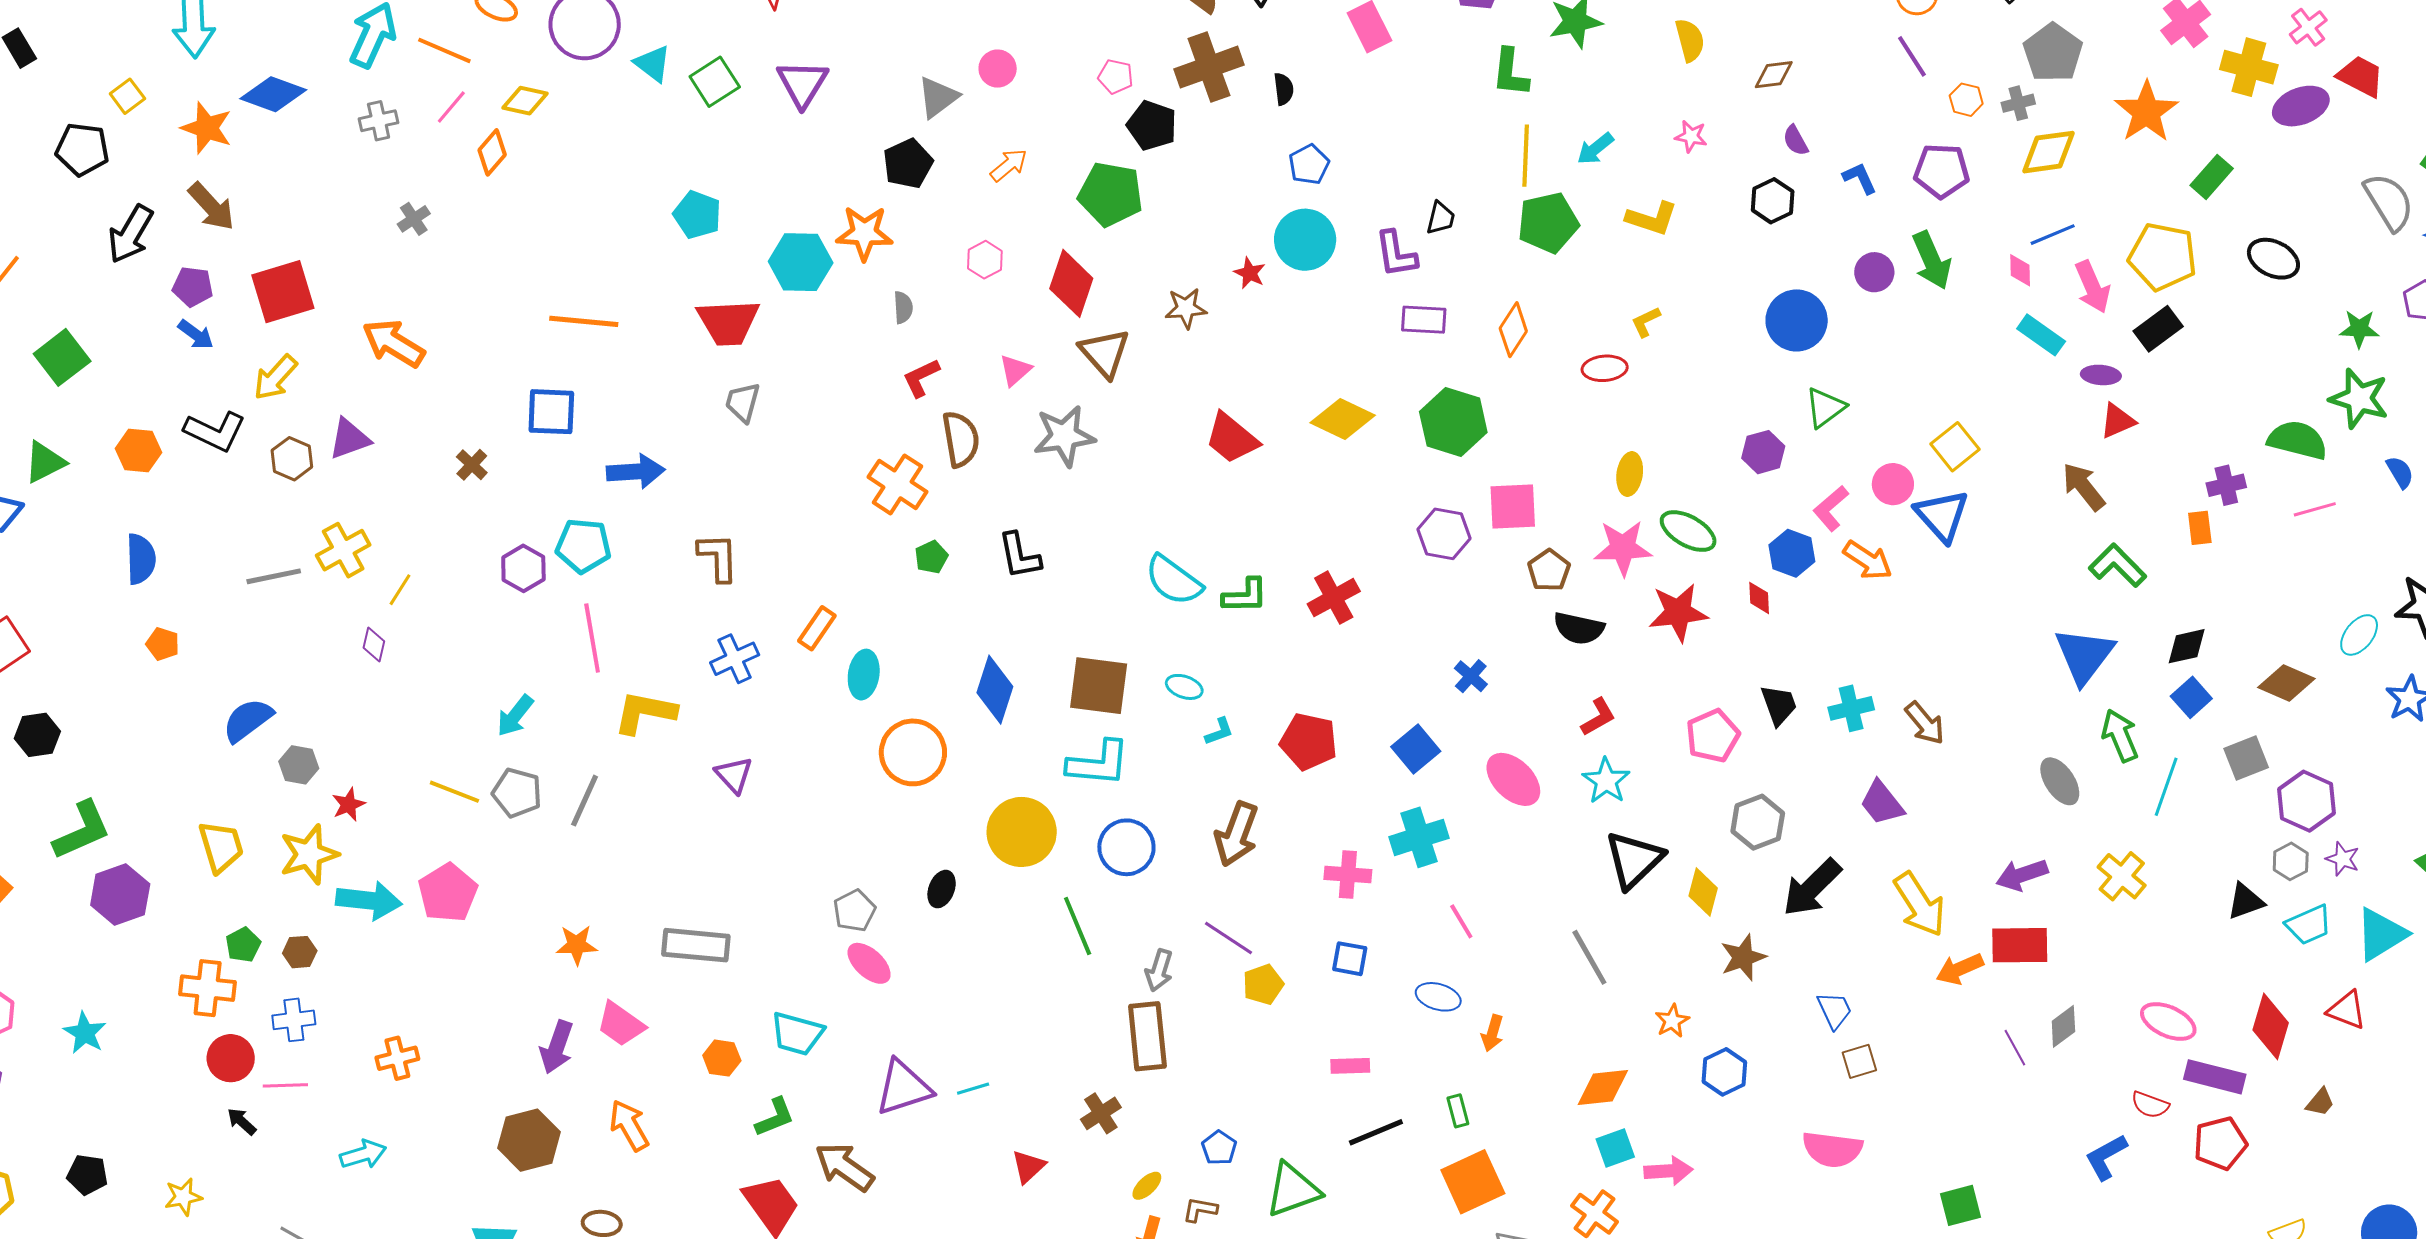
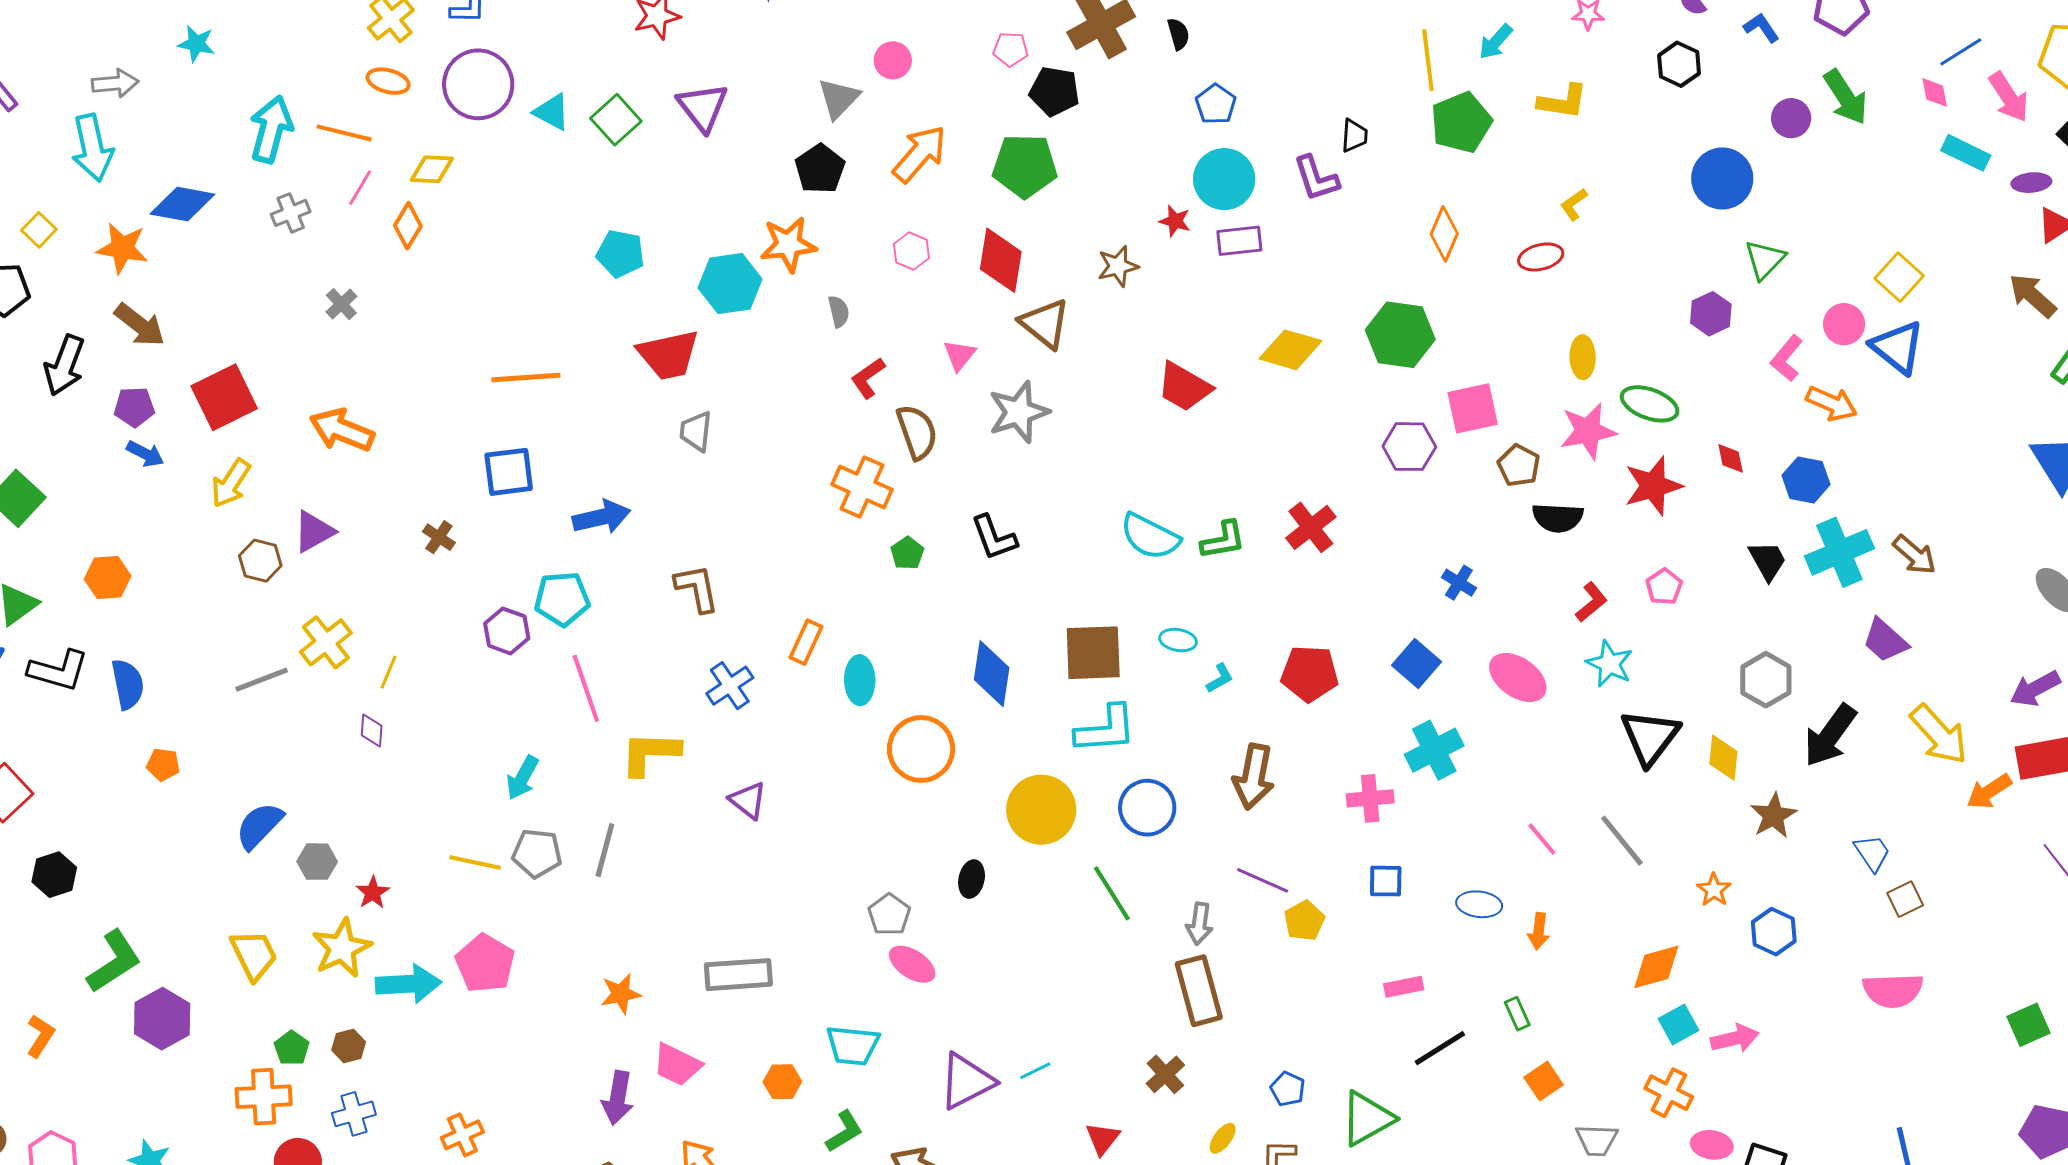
orange arrow: (1009, 165) -> (920, 154), size x1.6
purple rectangle: (1424, 320) -> (1239, 241), moved
black L-shape: (215, 431) -> (58, 671), moved
blue hexagon: (1792, 553) -> (1806, 480), moved
cyan cross: (1851, 708) -> (1839, 552), size x1.5
pink pentagon: (1713, 736) -> (1664, 587), moved, size x0.7
pink line: (1461, 921) -> (1542, 839), moved
orange square: (1473, 1182) -> (1544, 1081), size x0.6

